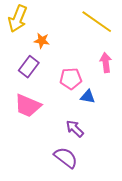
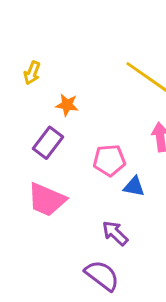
yellow arrow: (18, 19) -> (32, 73), size x0.6

